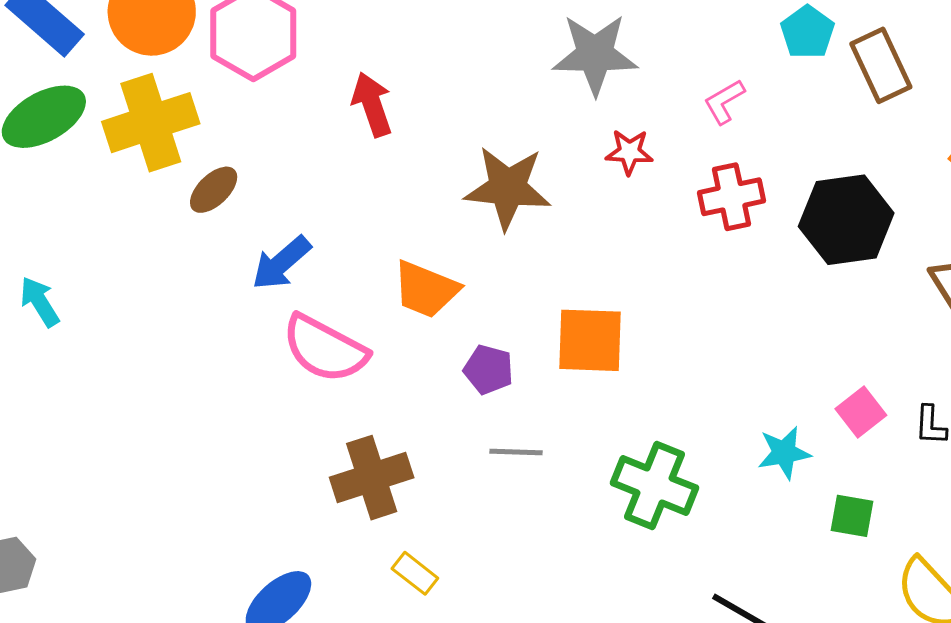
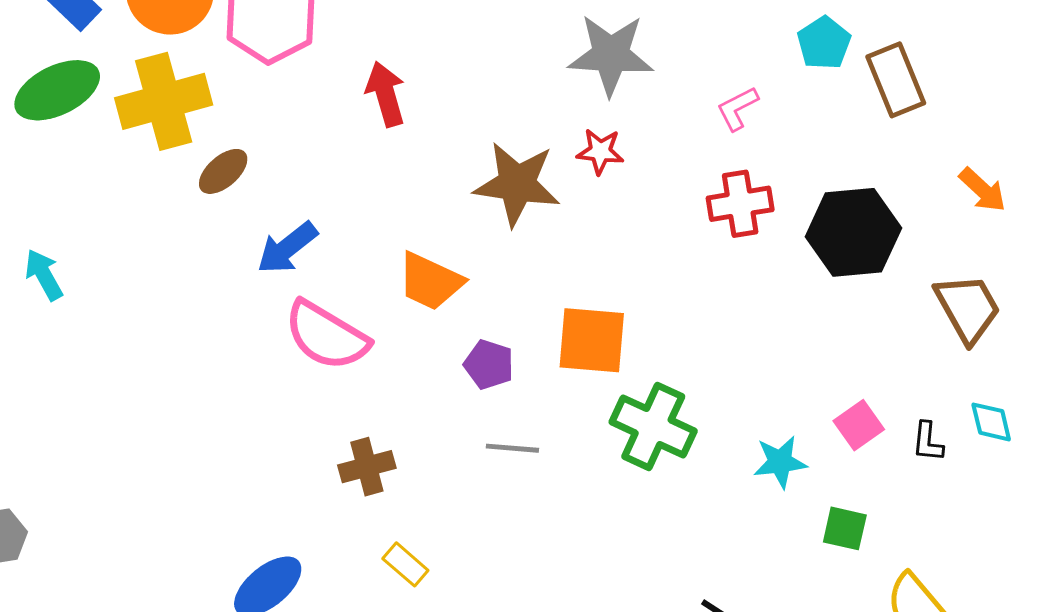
red star: (629, 152) -> (600, 151), moved
brown cross: (372, 478) -> (367, 467), size x0.7
green cross: (655, 485) -> (653, 427), moved

